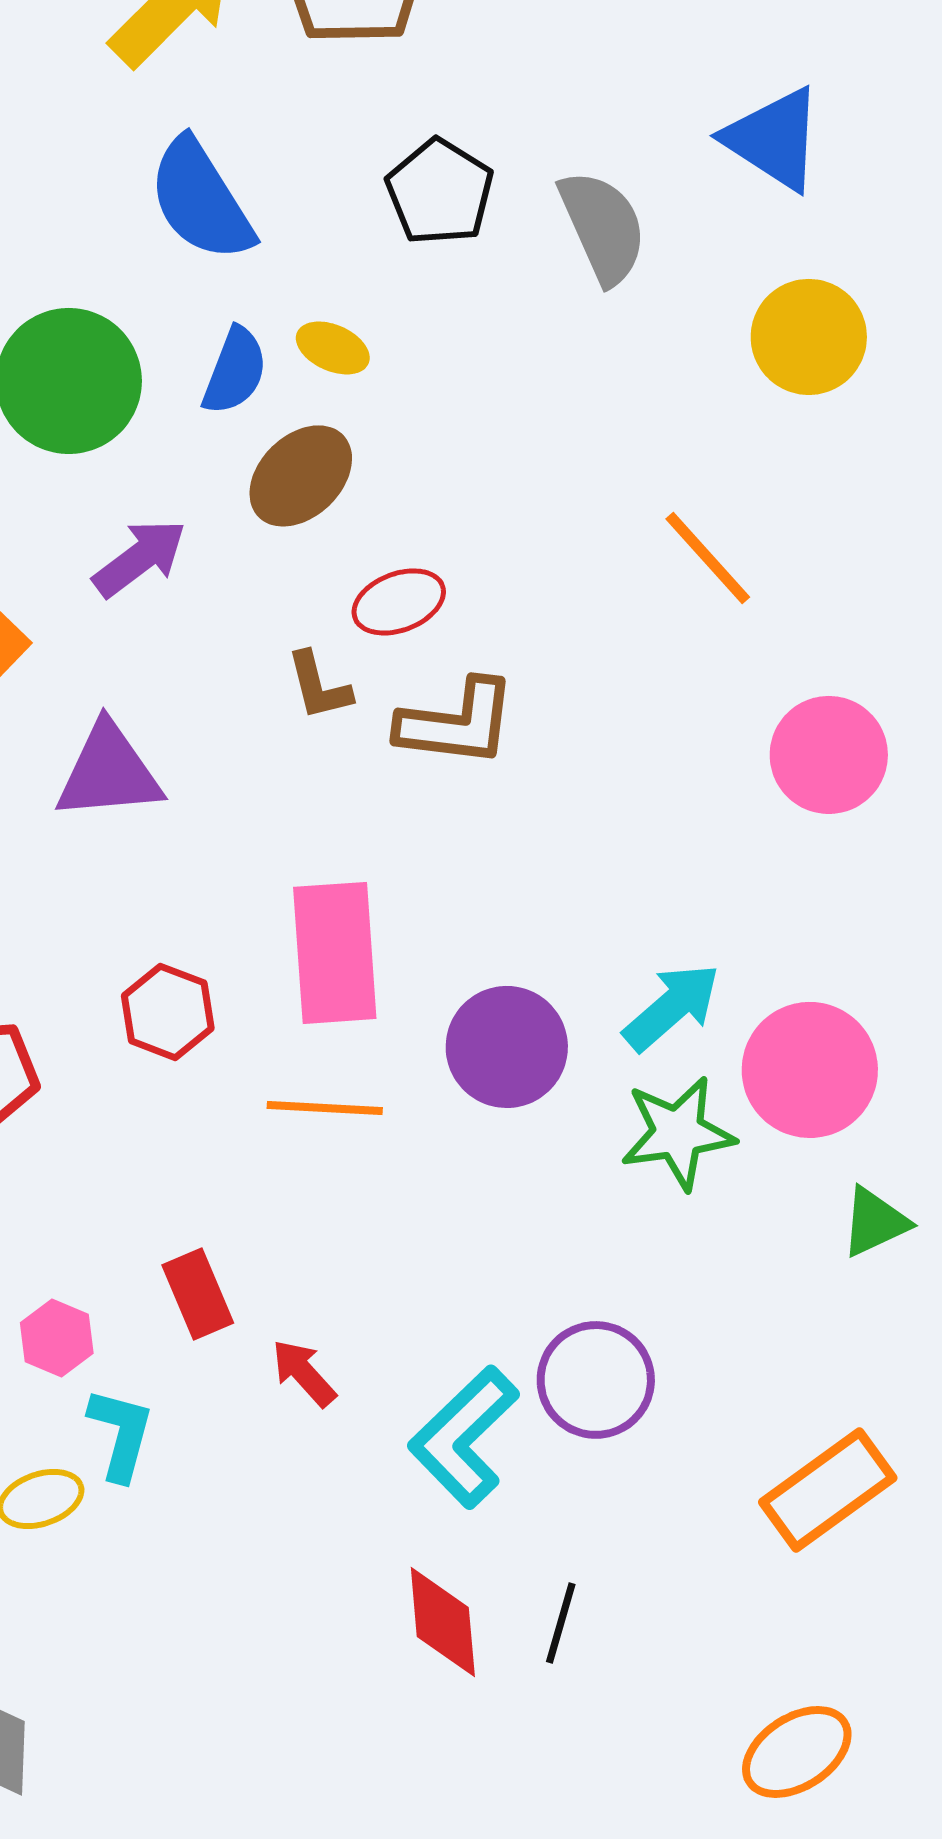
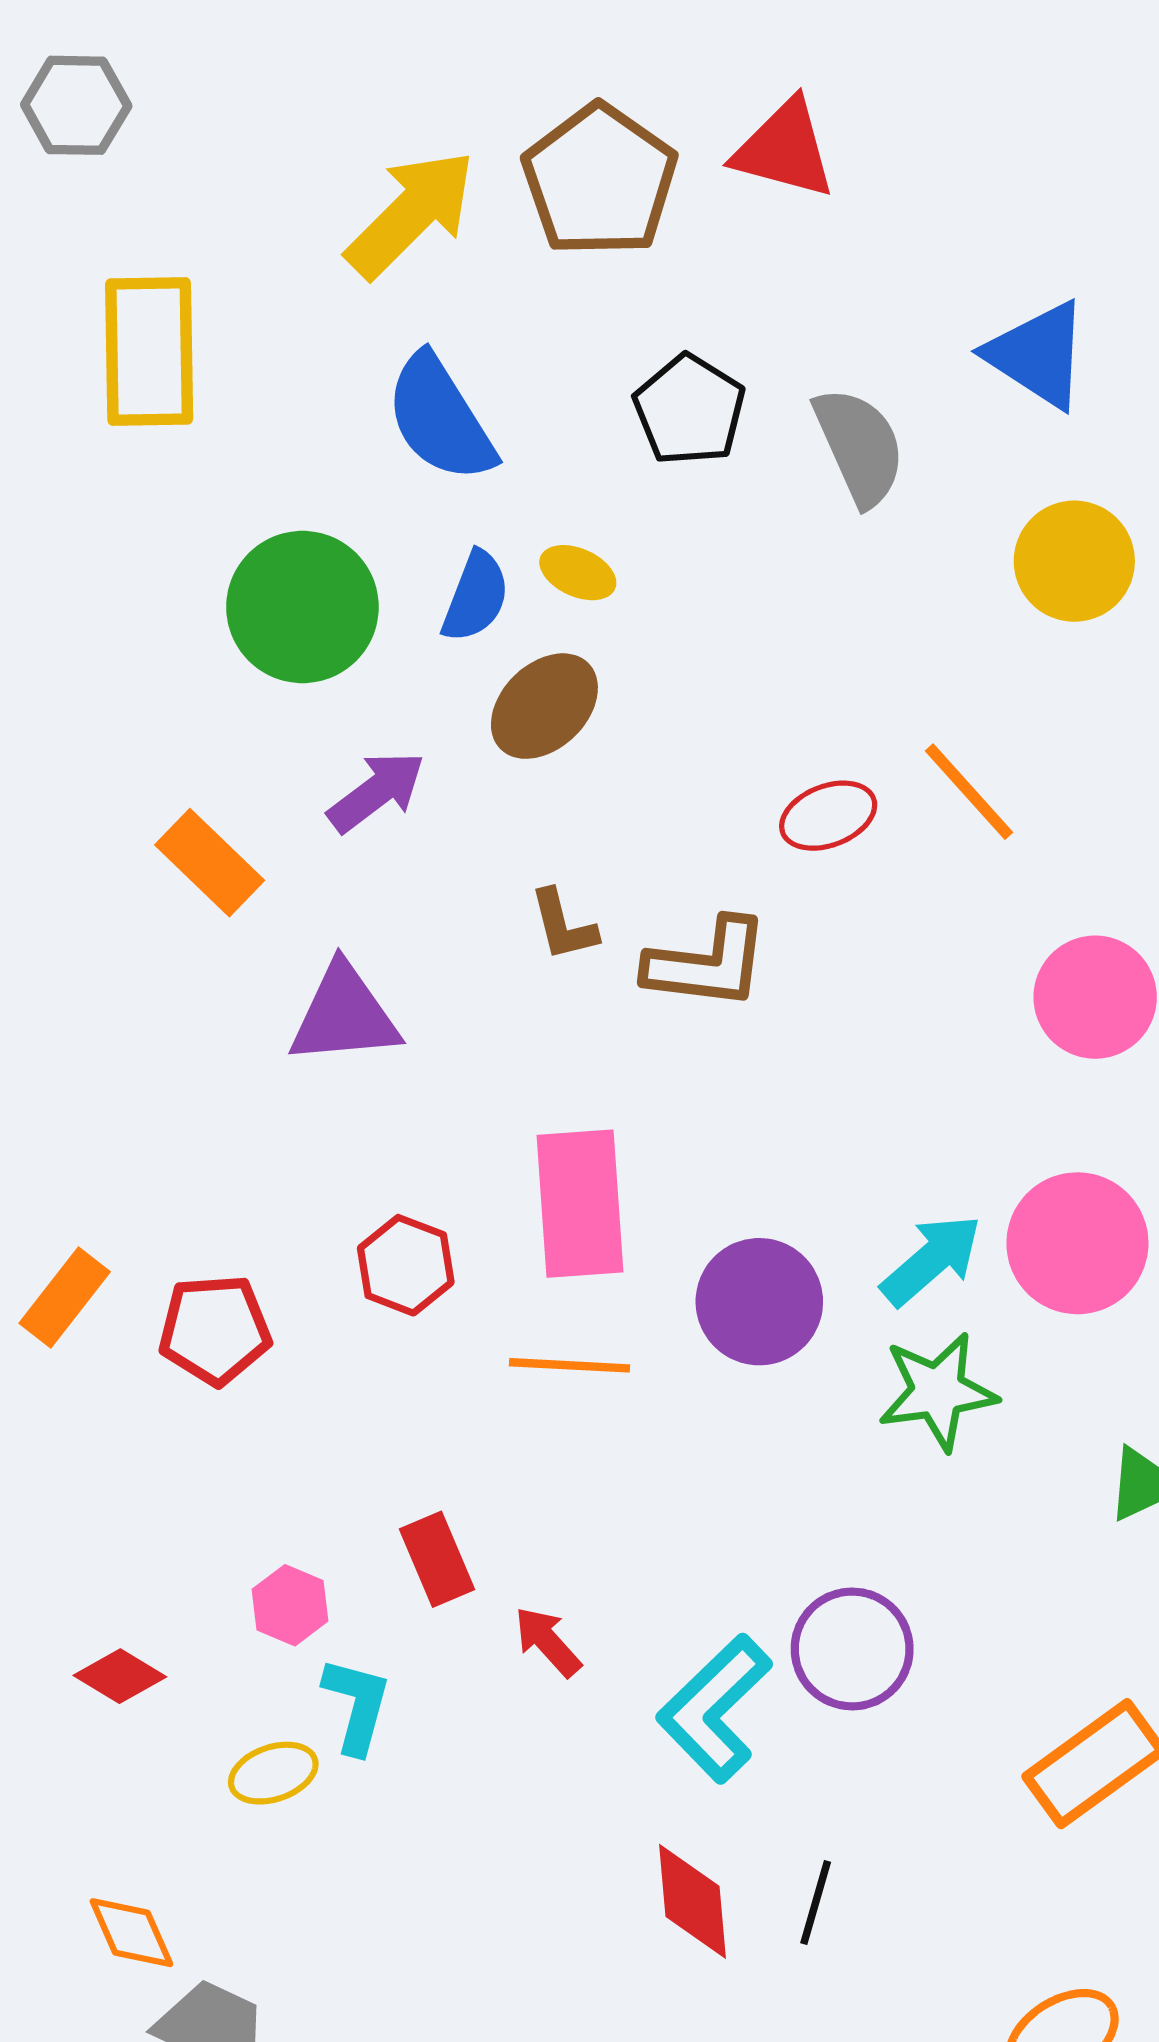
red ellipse: (399, 602) -> (828, 816), moved
pink circle: (810, 1070) -> (1077, 1243), moved

